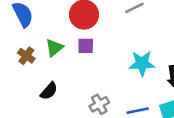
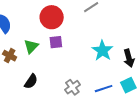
cyan star: (142, 63) -> (102, 51), turned -30

